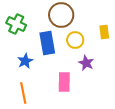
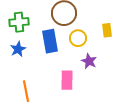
green cross: (16, 24) -> (19, 22), turned -30
blue star: (25, 61) -> (18, 49), moved

